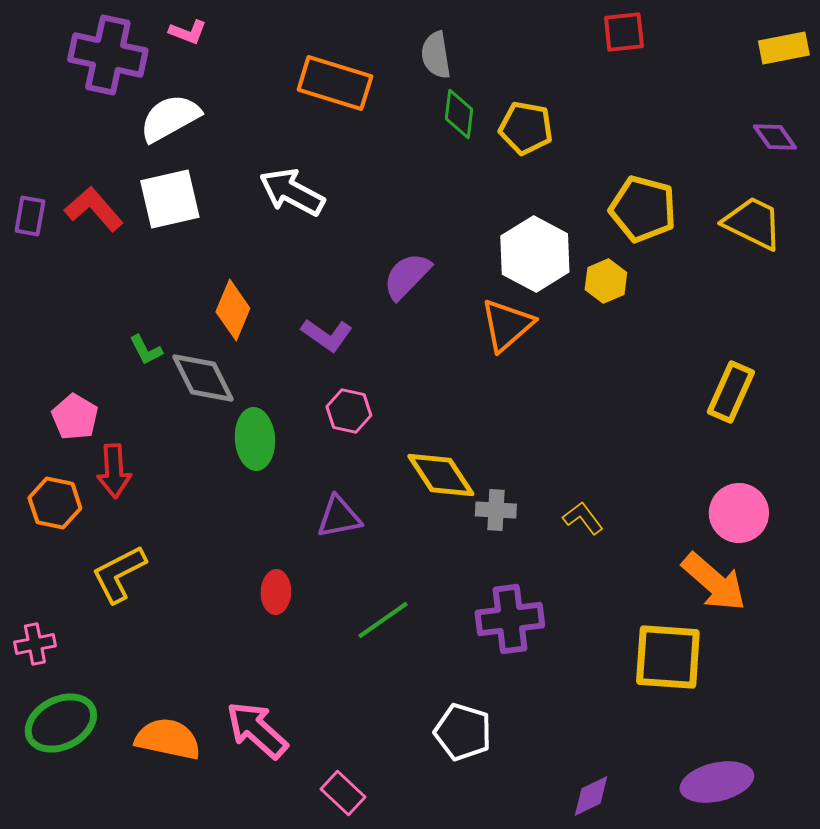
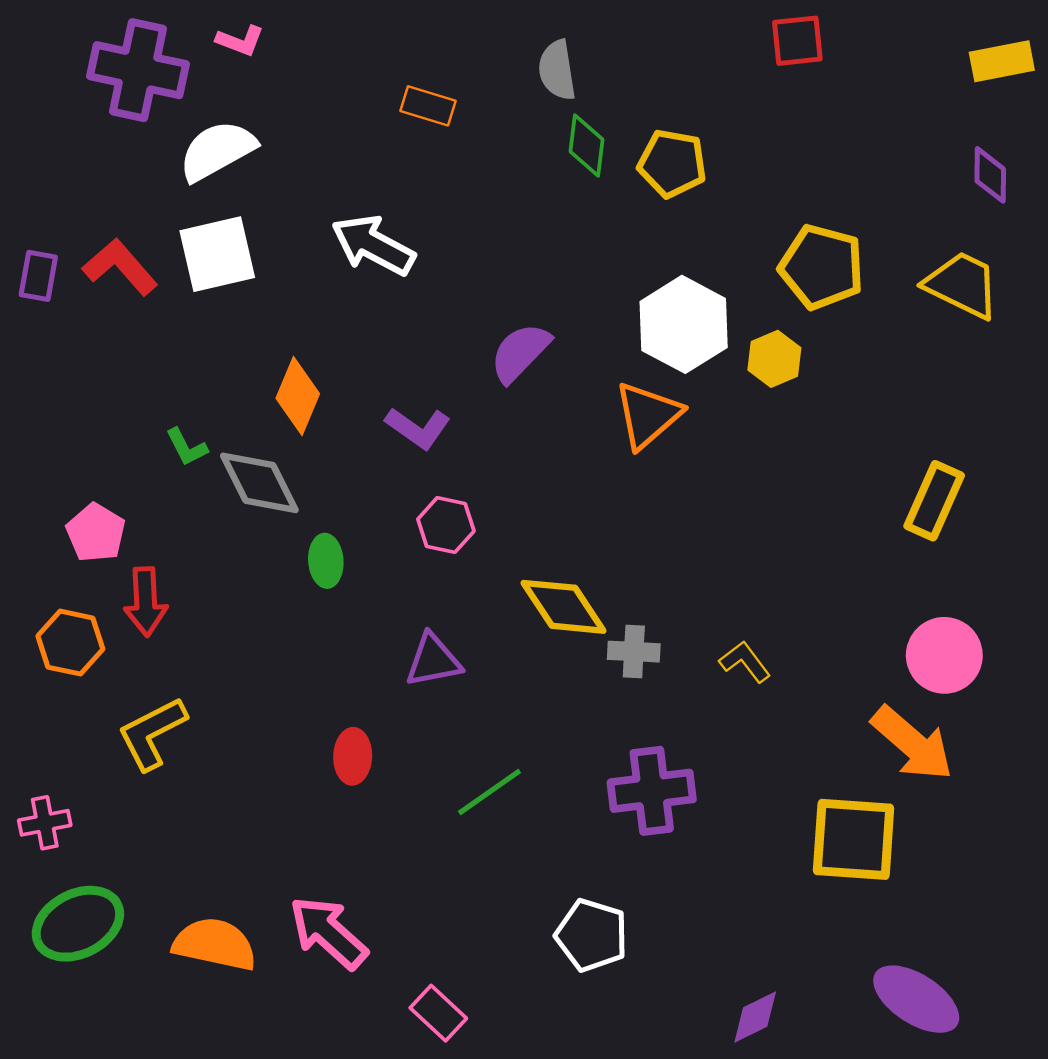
orange rectangle: (335, 83) -> (428, 106), size x0.6
purple diamond: (775, 137) -> (990, 175), turned 36
green ellipse: (255, 439) -> (326, 561), size x0.7
purple ellipse: (717, 782) -> (916, 999), turned 46

